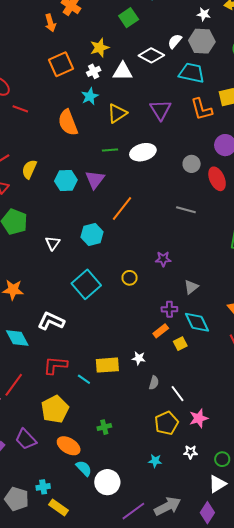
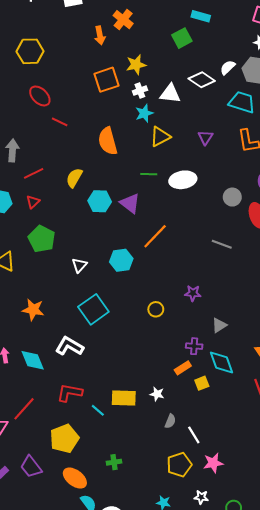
yellow star: (100, 48) -> (136, 65), moved
cyan star: (90, 96) -> (144, 113), moved
purple triangle: (160, 110) -> (205, 137), size x0.7
yellow semicircle: (29, 169) -> (74, 178), moved
purple triangle: (95, 180) -> (130, 203), turned -35
cyan square: (86, 284) -> (93, 309), moved

